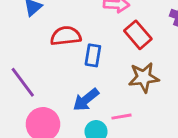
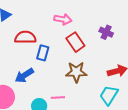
blue arrow: (86, 100) -> (24, 75), moved

